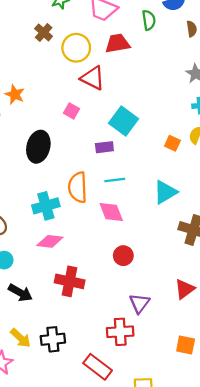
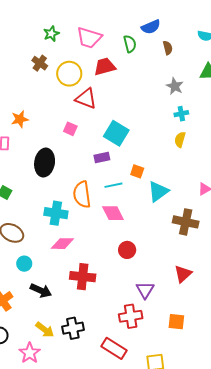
orange star: (15, 94) -> (20, 119), turned -30
orange square: (172, 143) -> (137, 171), moved
cyan cross: (46, 206) -> (56, 213), turned 30
orange square: (186, 345) -> (176, 322), moved

